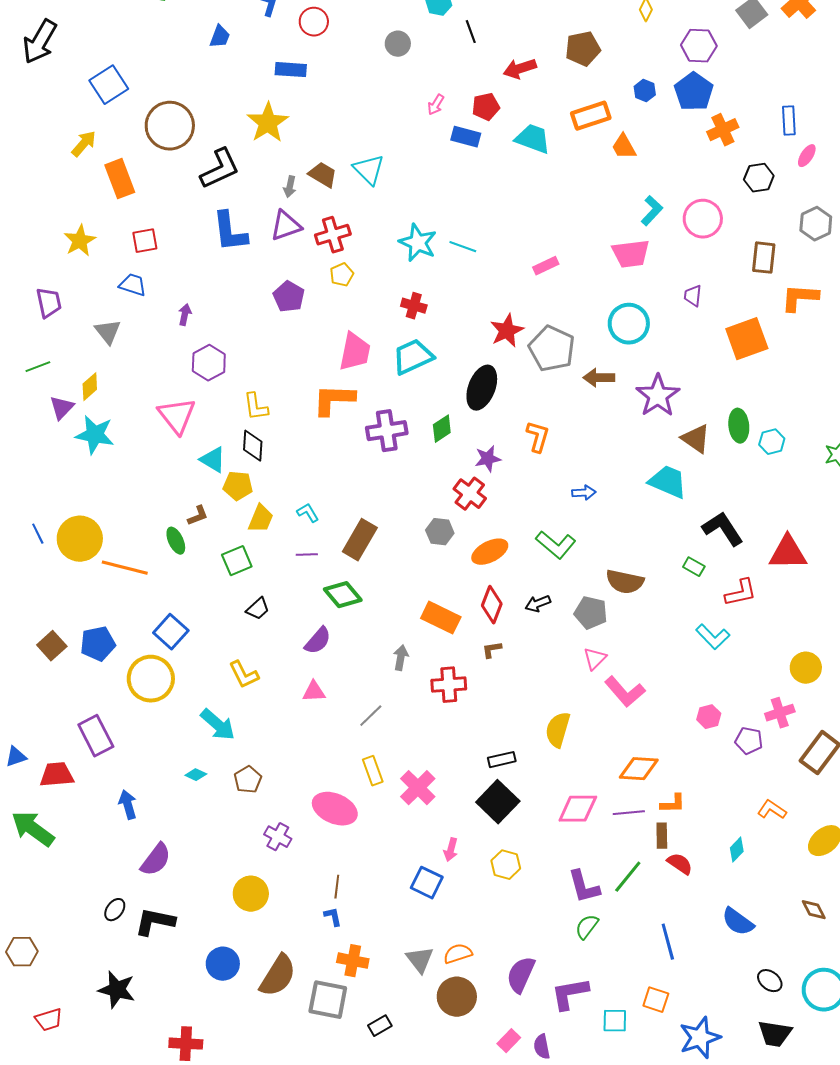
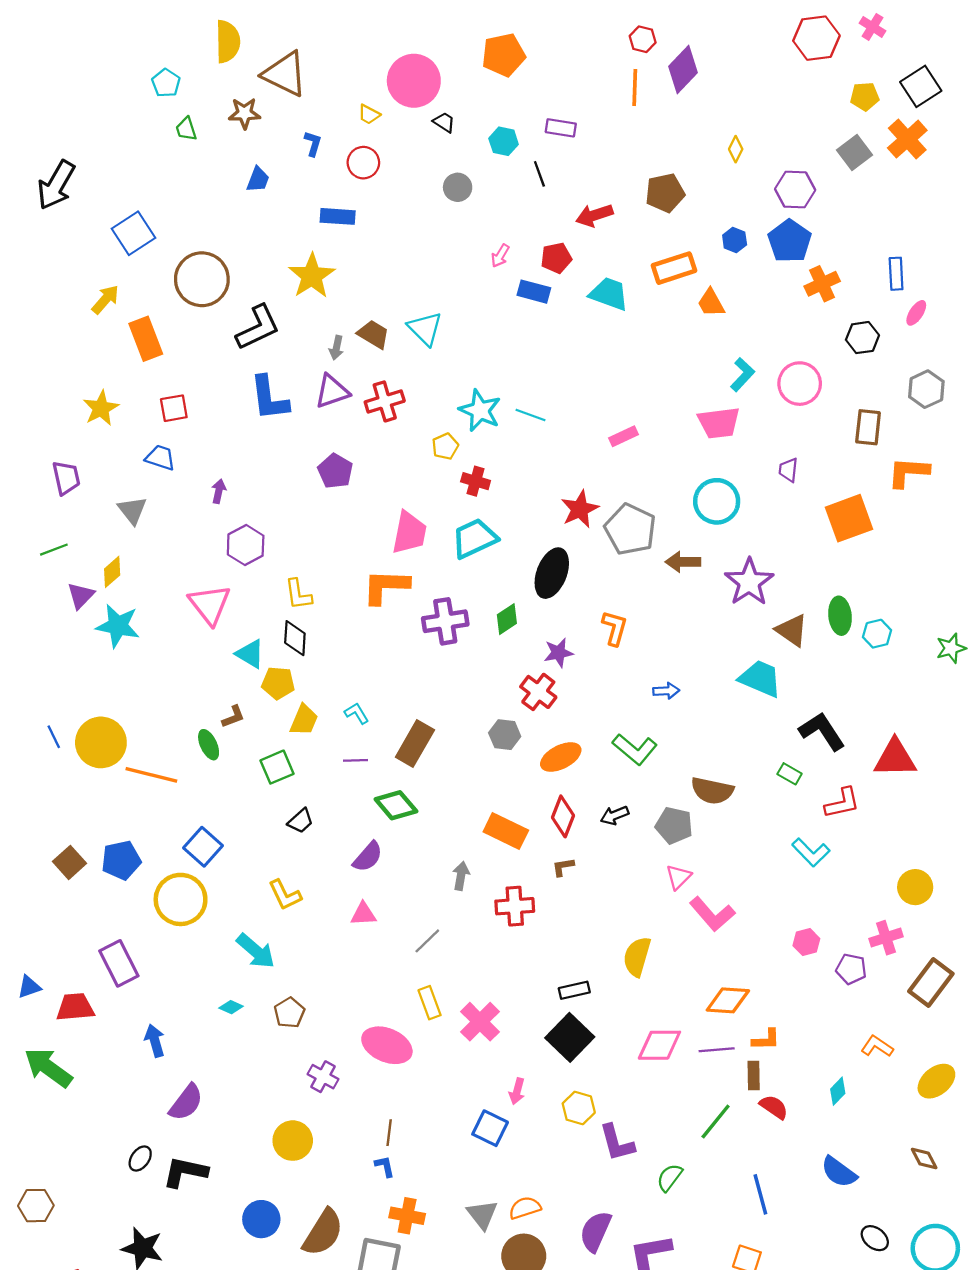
yellow pentagon: (342, 275) -> (445, 446), moved
purple L-shape: (584, 887) -> (617, 1143), moved

